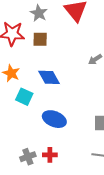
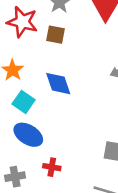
blue ellipse: (54, 119) -> (28, 135), moved
red cross: (50, 155) -> (52, 167), moved

